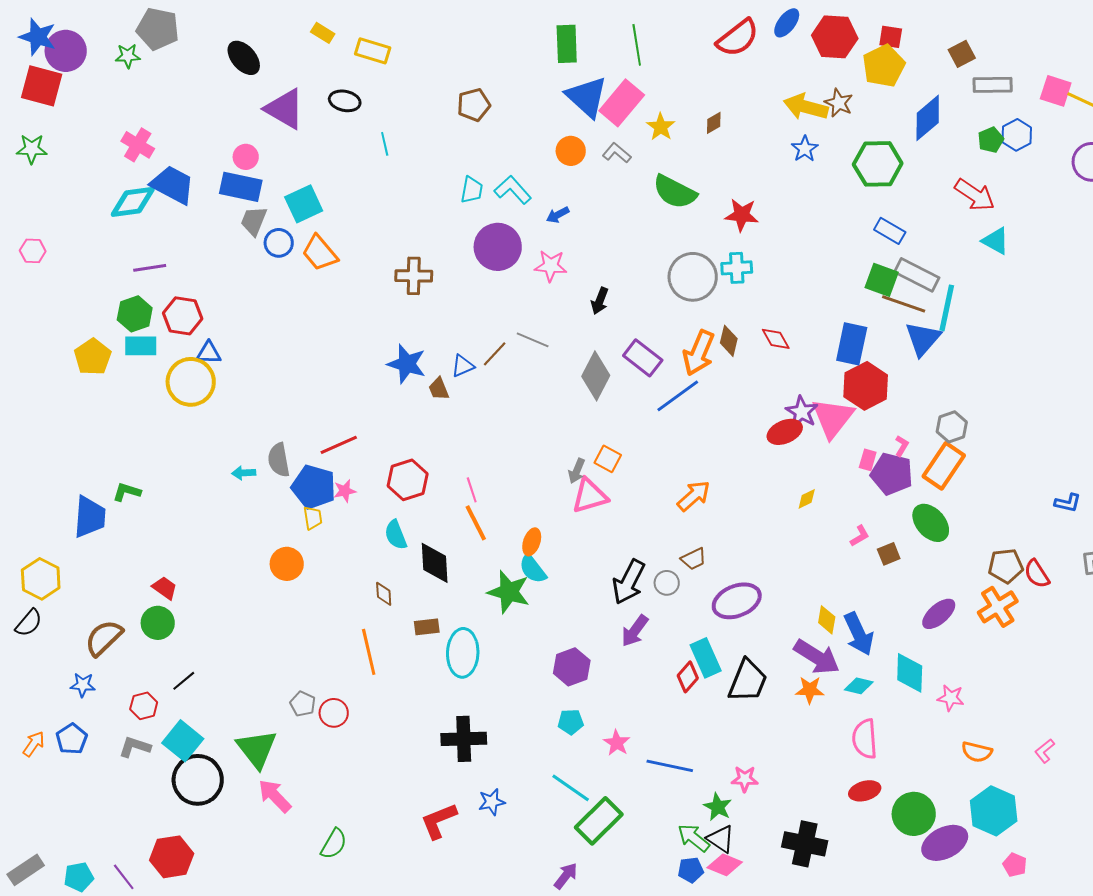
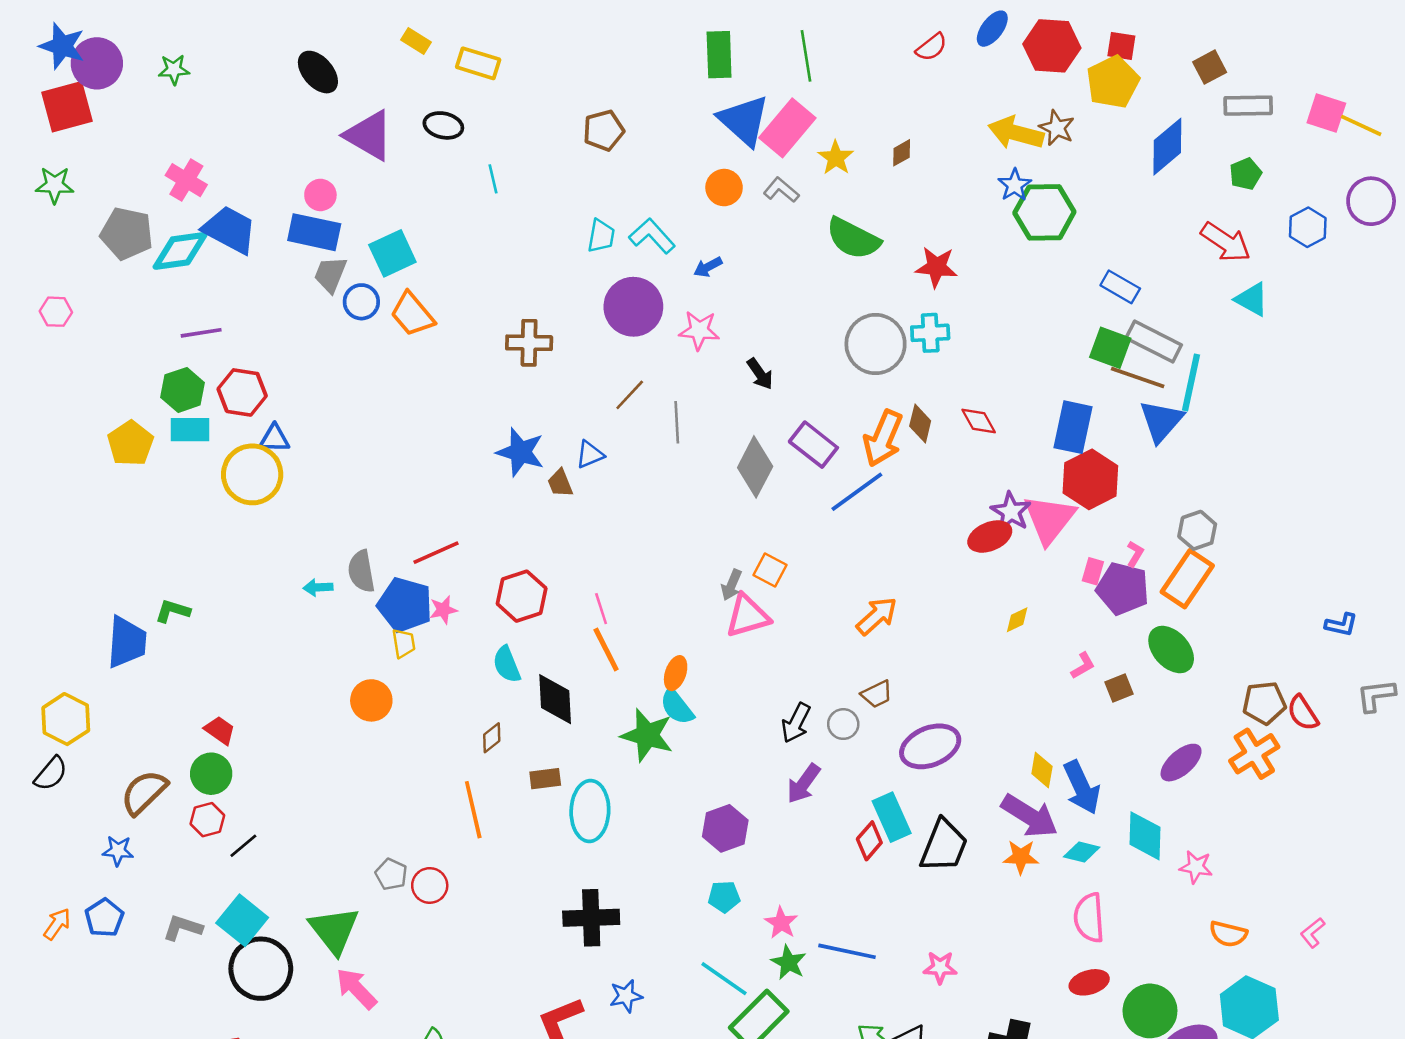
gray pentagon: (158, 29) -> (127, 233), moved
red semicircle: (738, 38) -> (931, 47), size x0.6
red square: (42, 86) -> (67, 107), turned -30
blue hexagon: (1017, 135) -> (1308, 227), moved
green hexagon: (878, 164) -> (1044, 212), moved
black arrow: (600, 301) -> (760, 374), turned -56
gray line: (533, 340) -> (677, 422), turned 64
brown line: (495, 354) -> (630, 395), moved
black arrow: (629, 582) -> (796, 723), size x0.7
brown diamond: (384, 594) -> (492, 738), turned 55
red hexagon: (144, 706) -> (207, 820), moved
green star: (718, 807) -> (789, 962), moved

